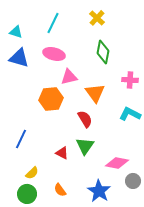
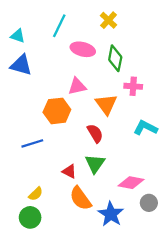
pink ellipse: (54, 54) -> (83, 49), moved
pink cross: (130, 80) -> (133, 86), moved
blue line: (21, 139) -> (32, 143), moved, turned 48
orange semicircle: (60, 190) -> (80, 198), moved, size x1.6

